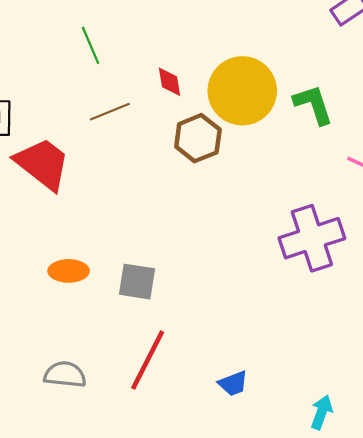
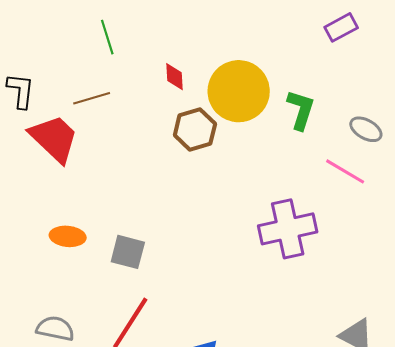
green L-shape: (313, 105) -> (301, 110), turned 30
brown line: (110, 112) -> (92, 98), moved

